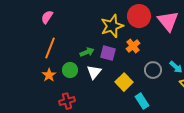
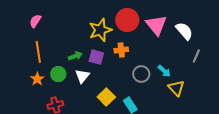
orange cross: (133, 46) -> (121, 50), turned 32
orange line: (50, 48) -> (38, 52), turned -30
yellow square: (124, 82) -> (106, 97), moved

